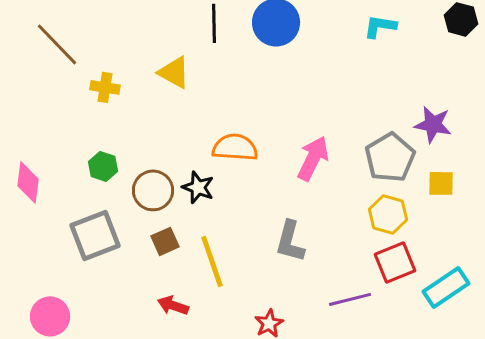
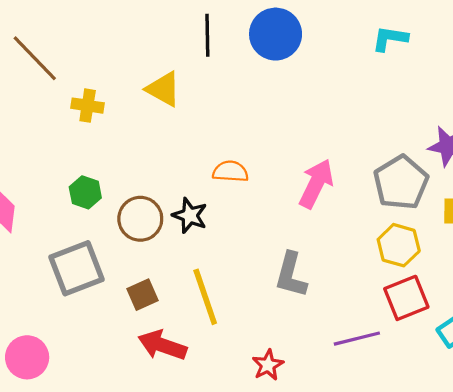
orange semicircle: (235, 147) -> (230, 172), size x0.7
brown square: (165, 241) -> (142, 295), moved
red arrow: (173, 305) -> (162, 345), size x1.4

